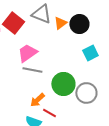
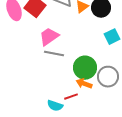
orange arrow: (37, 100) -> (84, 84), moved, turned 63
red line: (49, 113) -> (71, 97), turned -48

